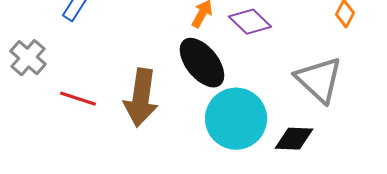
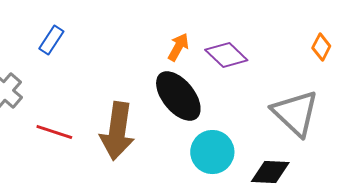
cyan circle: (236, 119) -> (212, 152), size x0.7

